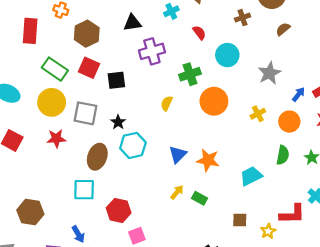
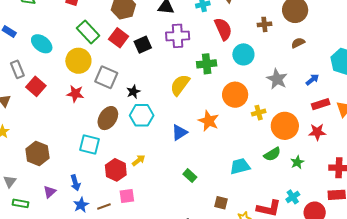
red semicircle: (199, 33) -> (223, 29), size x1.6
gray star: (269, 73) -> (277, 79), turned -30
black square: (116, 80) -> (143, 45), moved, turned -30
blue arrow: (299, 94) -> (312, 80), moved
orange circle: (214, 101) -> (235, 95), moved
yellow semicircle: (167, 103) -> (180, 85), size x1.6
orange circle: (289, 122) -> (285, 126), size x1.4
green semicircle: (283, 155) -> (272, 154), turned 36
orange star: (208, 160) -> (209, 121), moved
yellow arrow: (177, 192) -> (139, 160), moved

